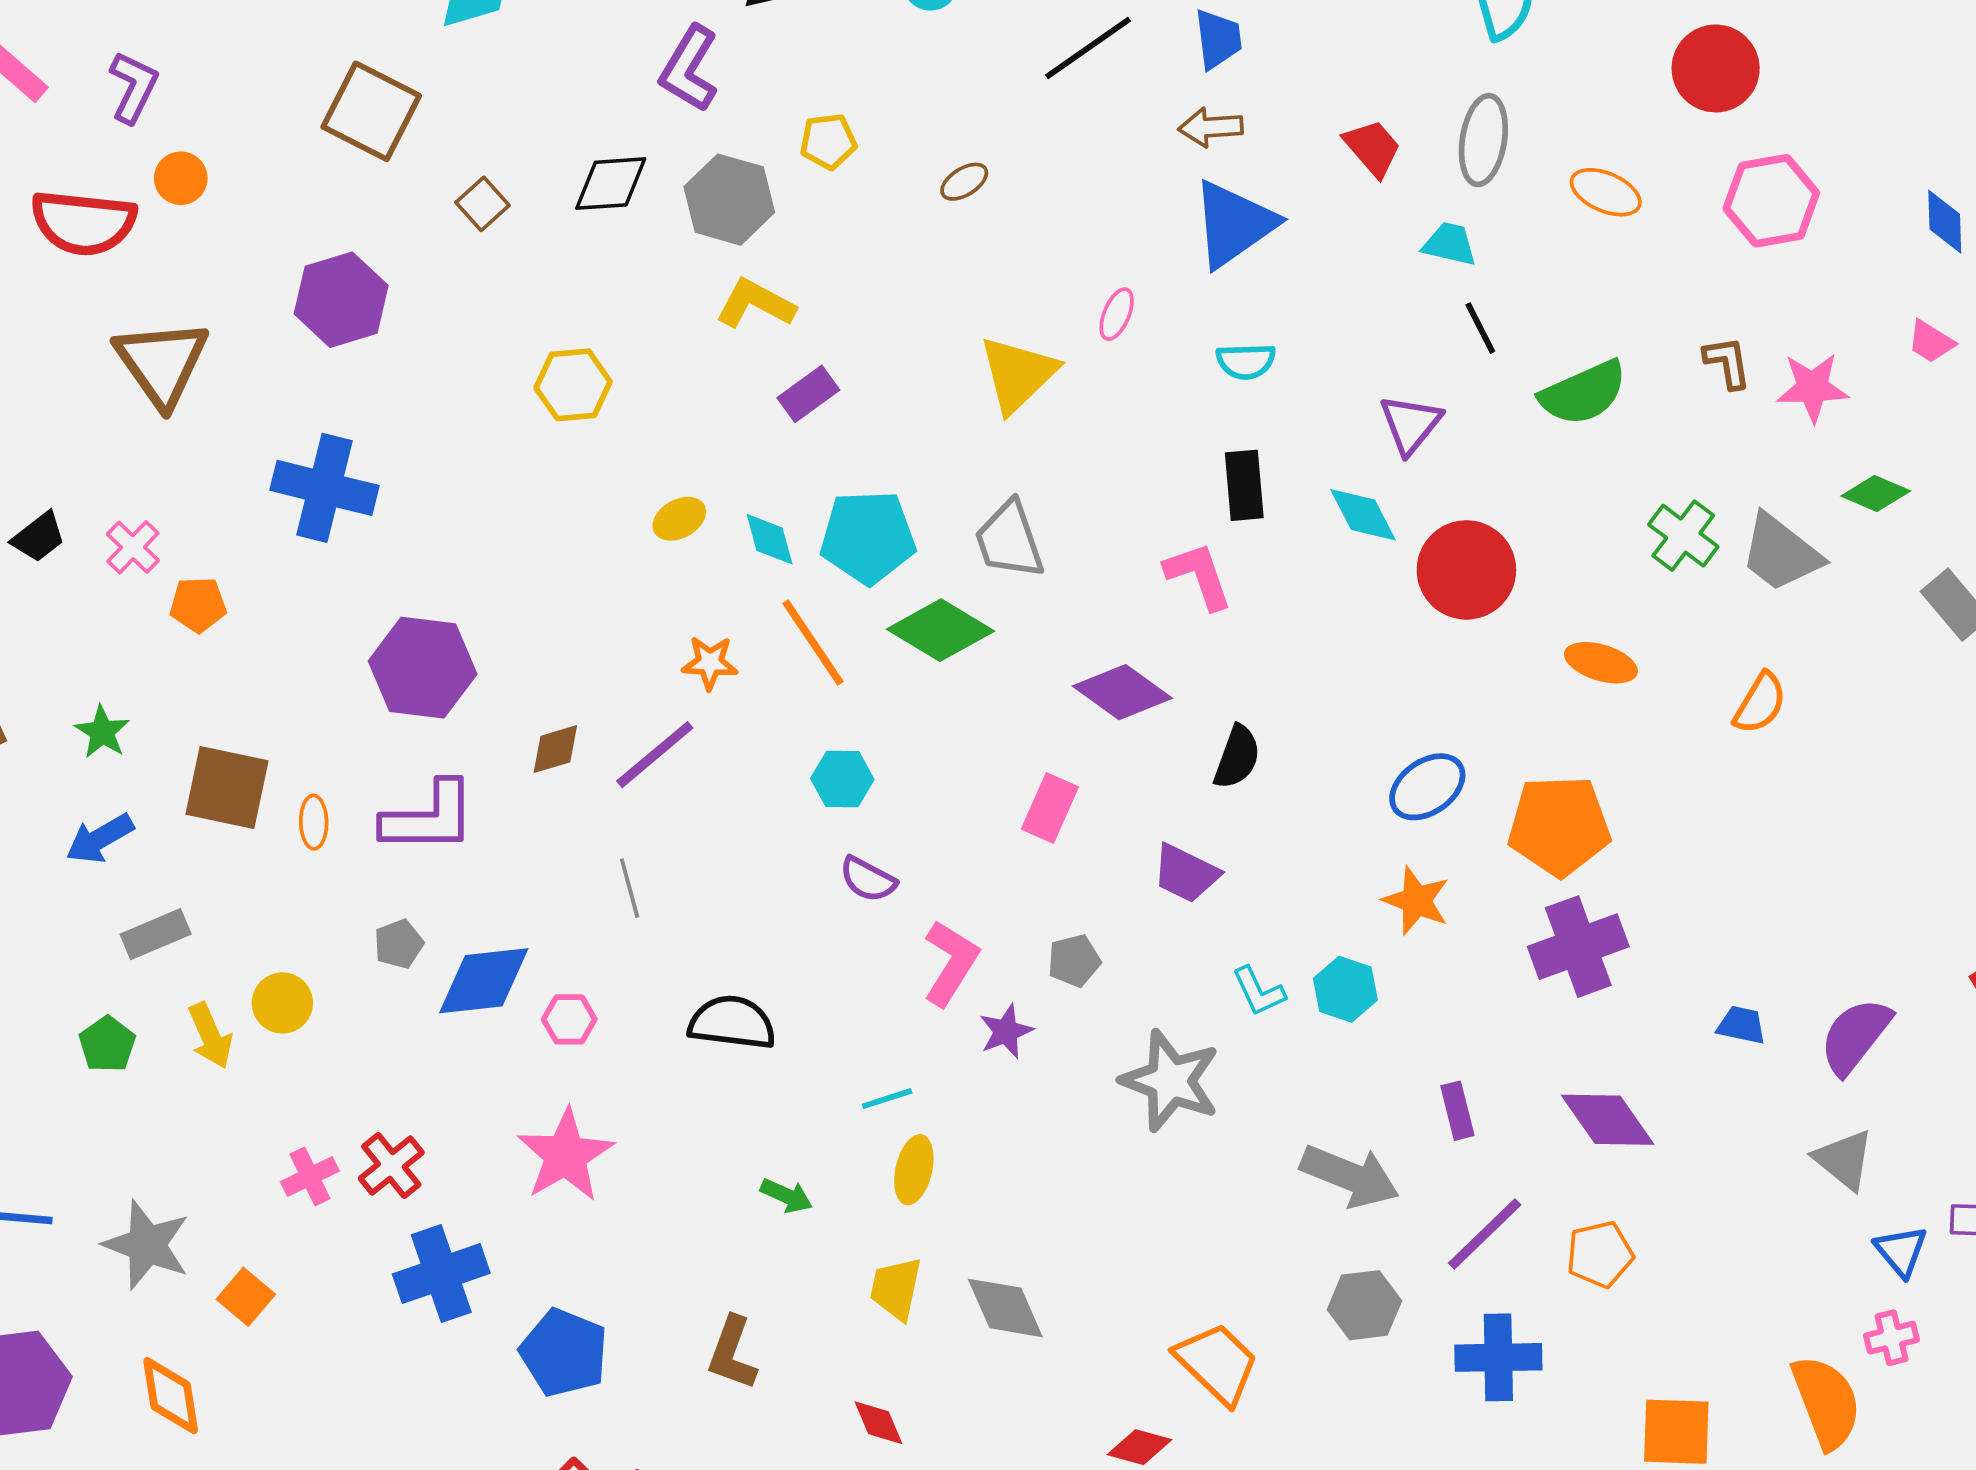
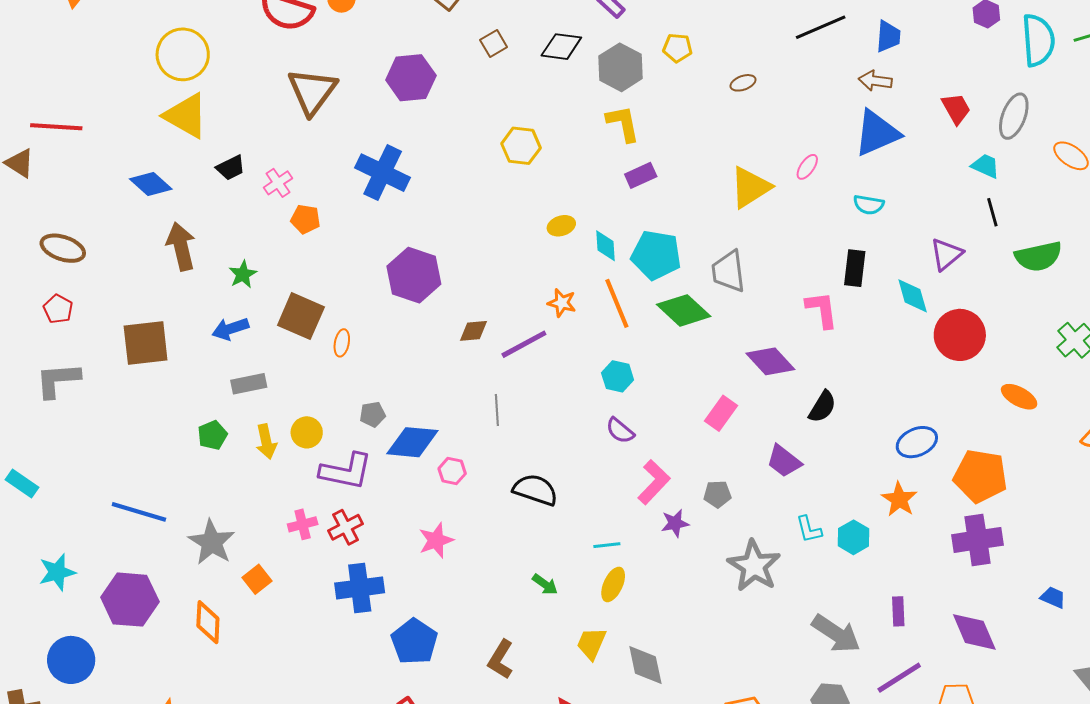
yellow L-shape: (755, 304) -> (623, 123), turned 39
purple L-shape: (429, 817) -> (346, 471), moved
pink star: (566, 1155) -> (436, 540), size x0.7

